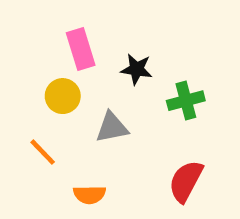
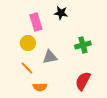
black star: (137, 69) -> (61, 13), moved
orange line: (43, 152) -> (27, 68), moved

